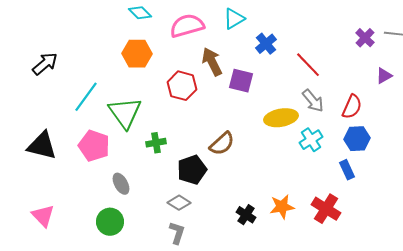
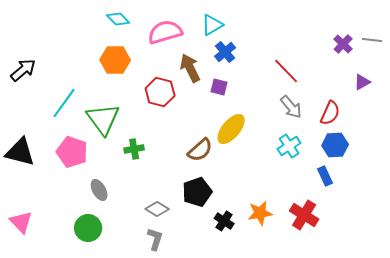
blue cross: (266, 44) -> (225, 52), moved
purple square: (241, 81) -> (219, 87), size x0.7
yellow ellipse: (281, 118) -> (231, 129), moved, turned -40
black pentagon: (192, 170) -> (197, 192), moved

